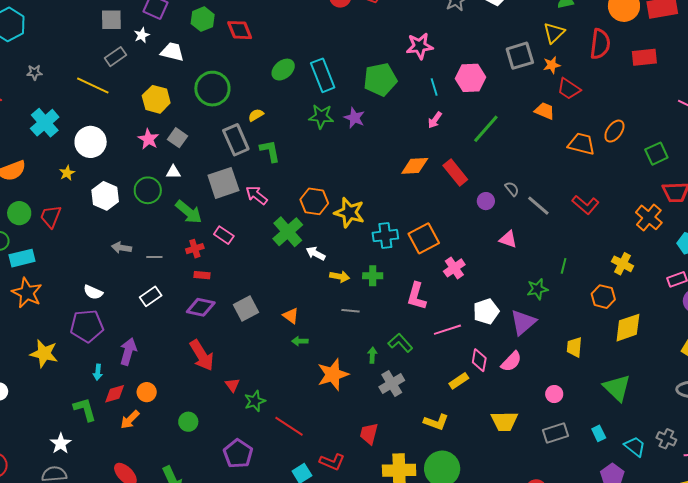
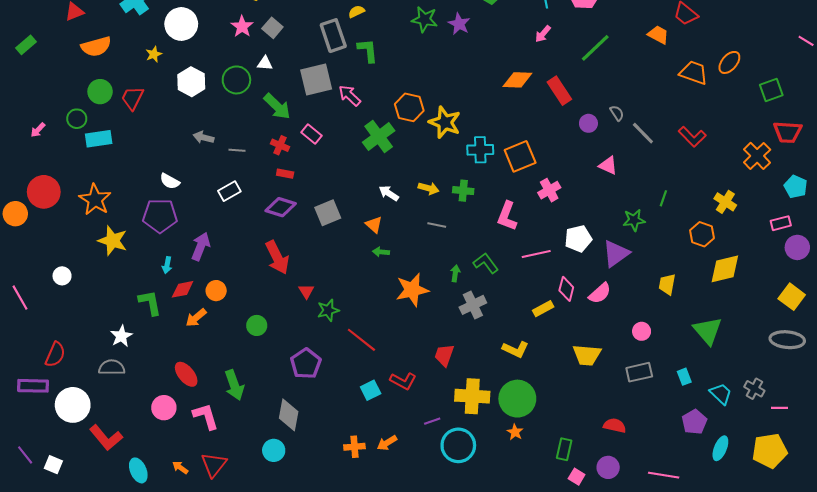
red cross: (195, 249) -> (280, 145), turned 36
white arrow: (316, 253) -> (389, 193), moved
orange star: (27, 293) -> (95, 200), moved

